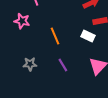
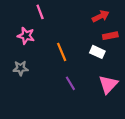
gray star: (30, 64) -> (21, 68), moved

